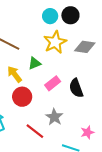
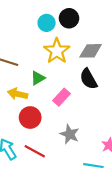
yellow arrow: (15, 74) -> (18, 94), turned -30
black semicircle: (76, 88) -> (88, 79), moved
red line: (35, 131) -> (35, 151), moved

